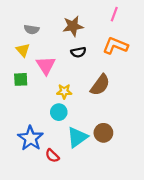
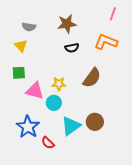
pink line: (114, 14) -> (113, 14), moved
pink triangle: (46, 65) -> (35, 91), moved, turned -42

